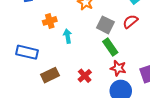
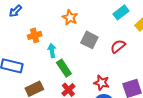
red semicircle: (130, 22) -> (118, 46), moved
green rectangle: (110, 47) -> (64, 68), moved

